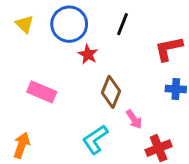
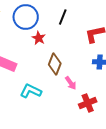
cyan L-shape: (95, 139) -> (31, 91), moved, turned 60

